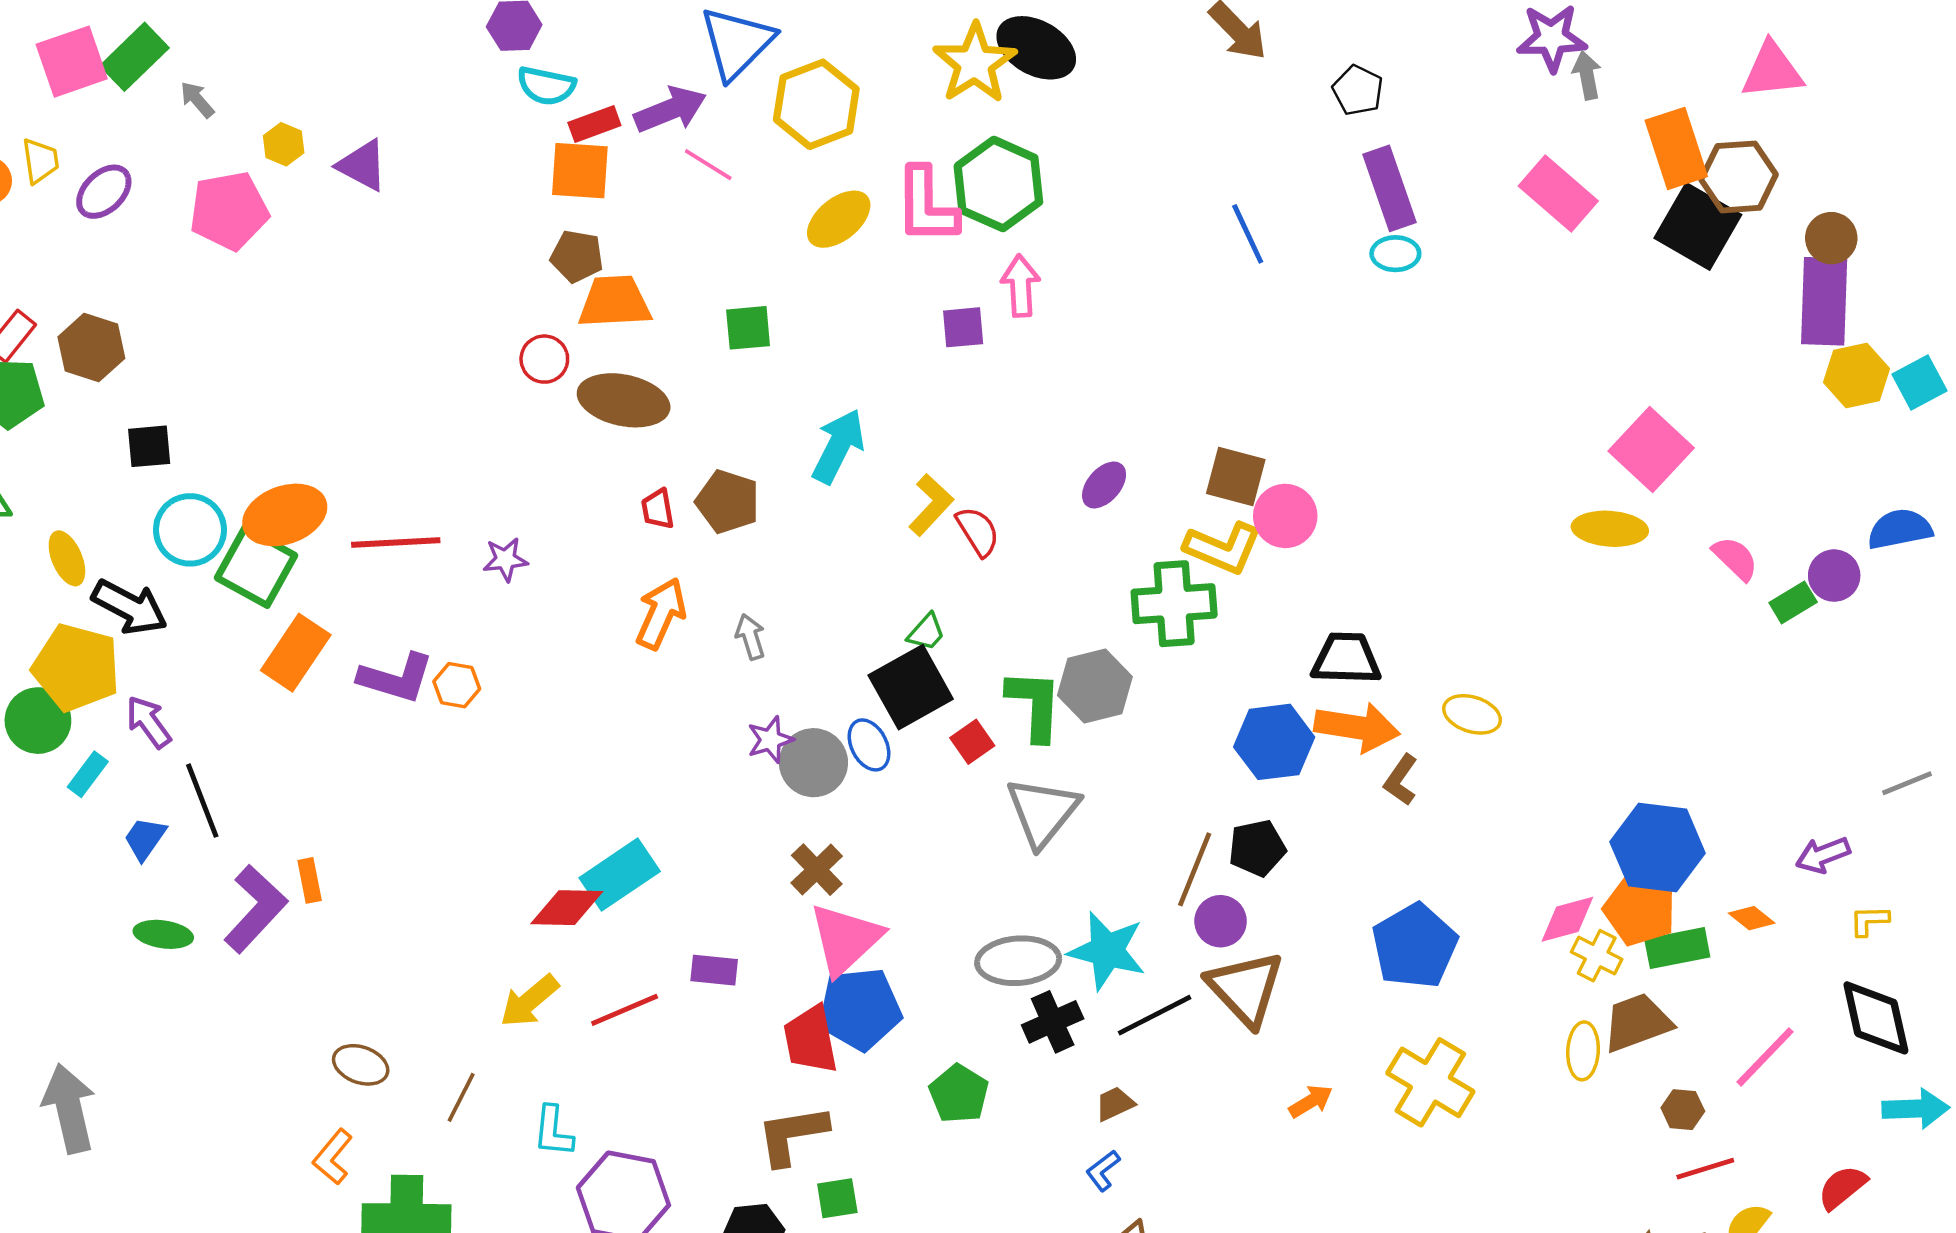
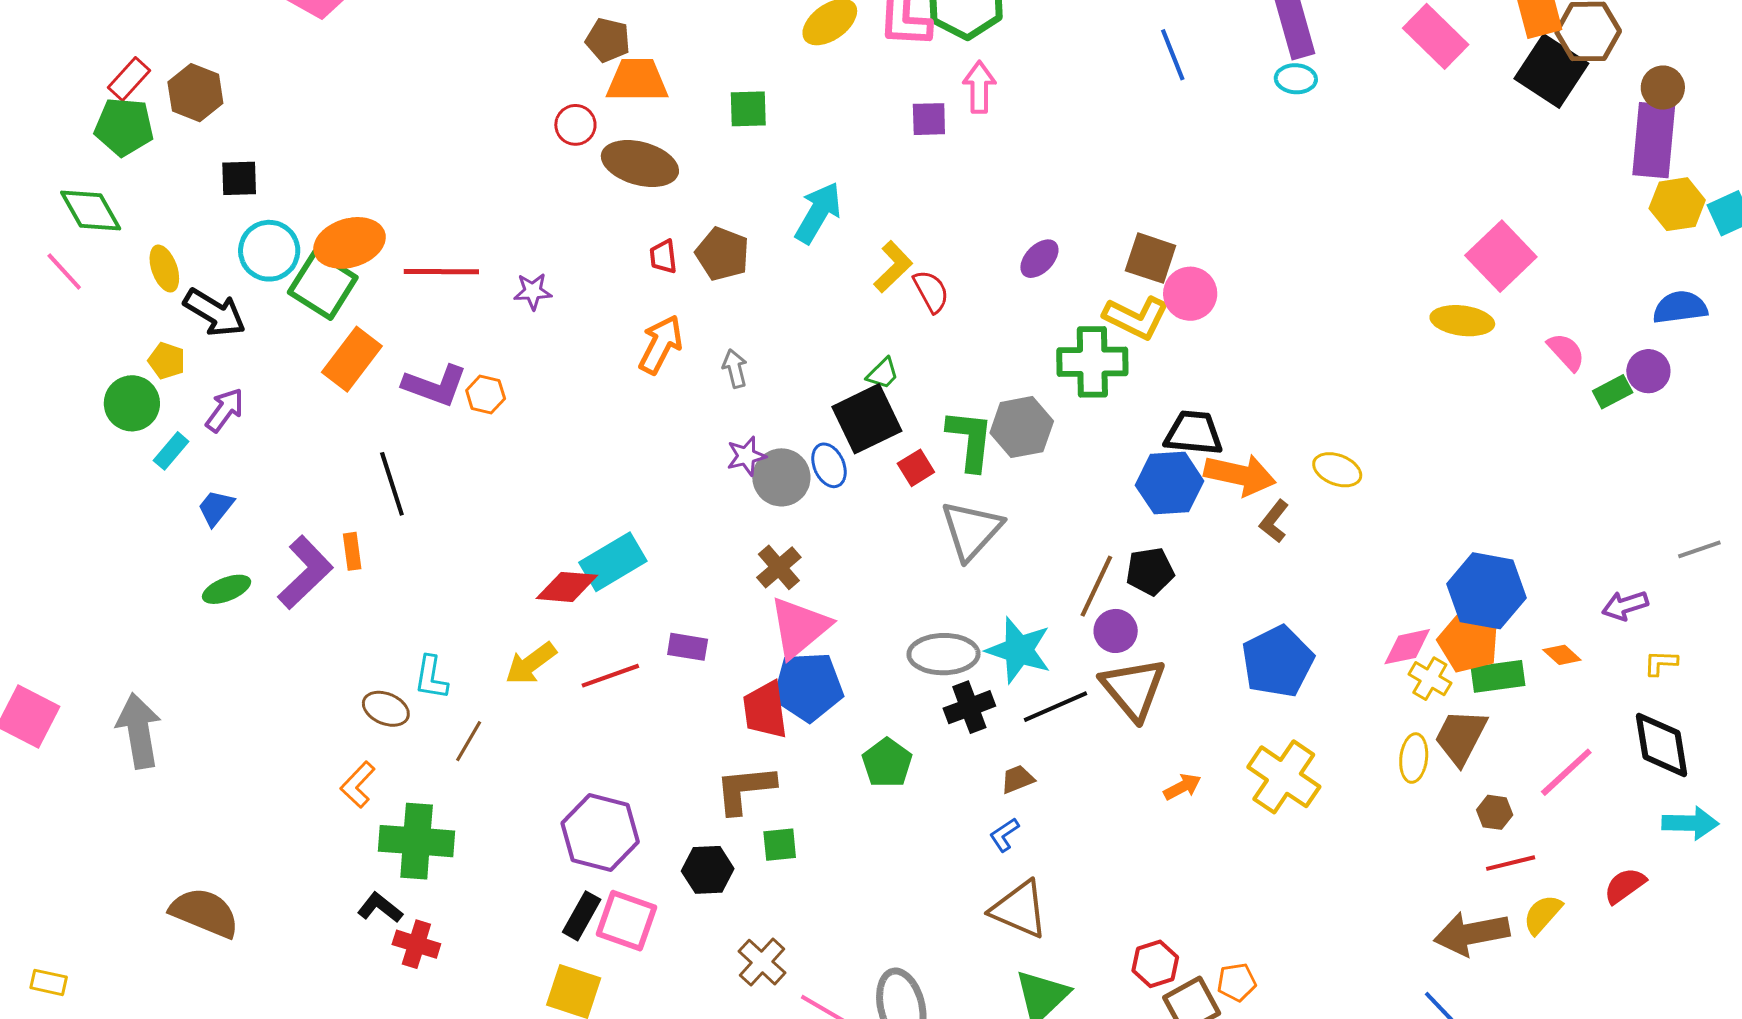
blue semicircle: (1900, 529) -> (1680, 307), moved
black trapezoid: (1346, 659) -> (1194, 433), moved
yellow pentagon: (76, 668) -> (167, 361), size x0.5
purple arrow: (148, 722) -> (225, 410), turned 69
black line: (202, 801) -> (392, 484), moved
green ellipse: (163, 934) -> (227, 589), turned -33
brown trapezoid: (1637, 1023) -> (1461, 737), turned -46
cyan L-shape: (553, 1131) -> (431, 678), moved

